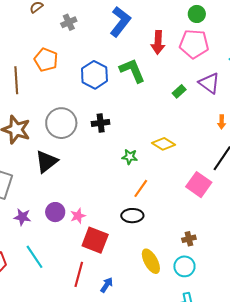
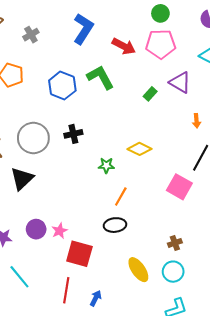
red arrow: (158, 42) -> (124, 46), turned -60

